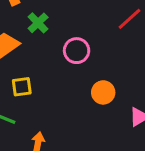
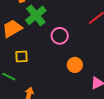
green cross: (38, 23) -> (36, 15), size x1.5

